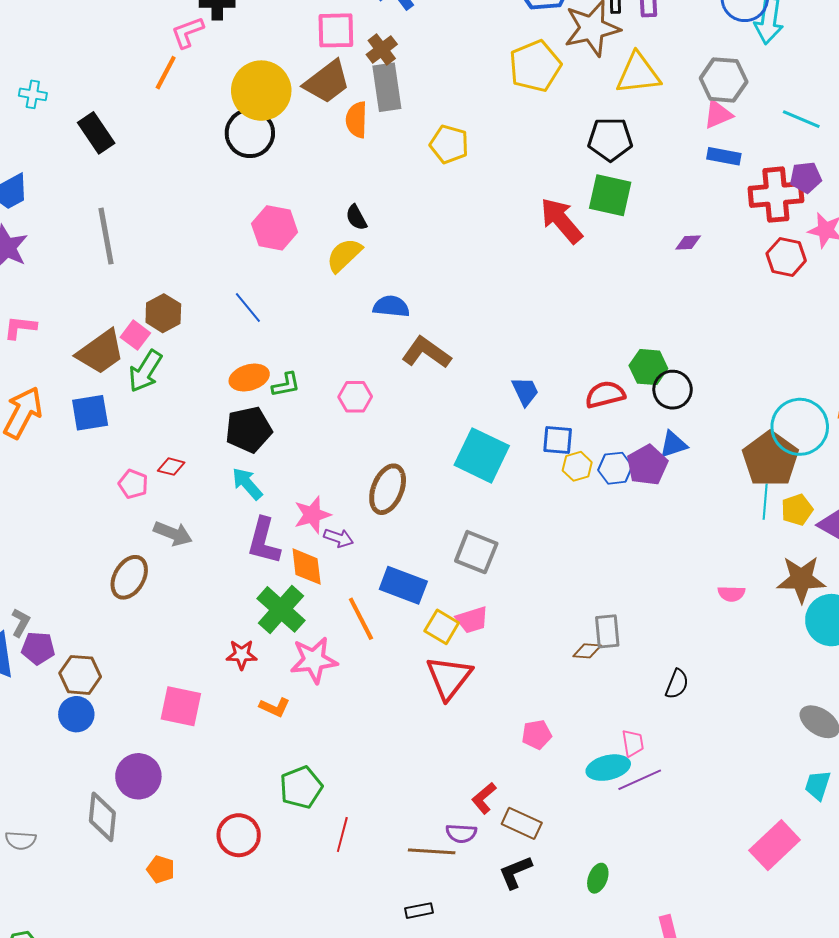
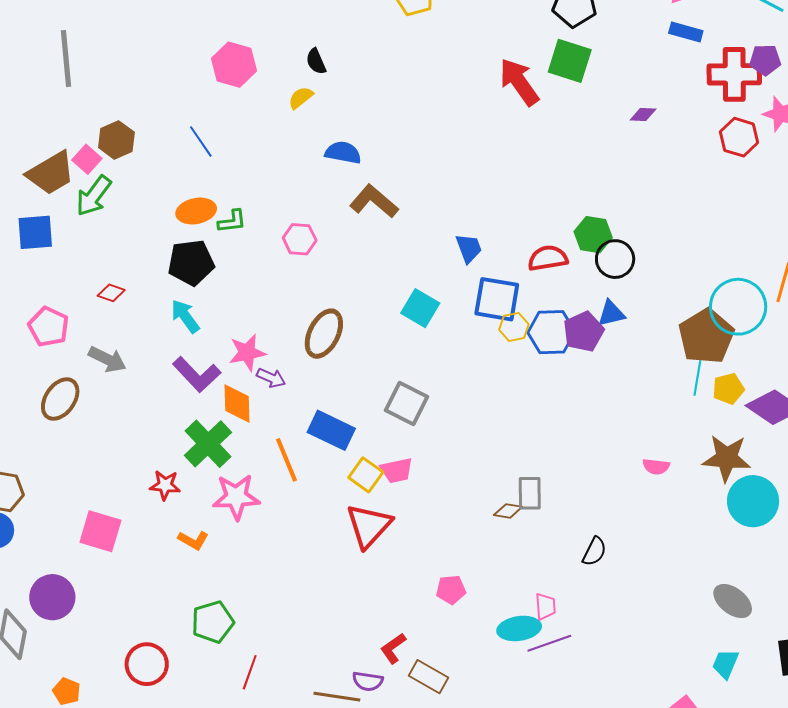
yellow semicircle: (344, 255) -> (301, 98), size x0.7
blue square: (558, 440) -> (497, 299), size x1.5
cyan square: (482, 455) -> (420, 308), size x0.7
blue hexagon: (615, 468) -> (551, 332), size x1.4
pink pentagon: (133, 484) -> (49, 327), moved, size x1.4
purple L-shape: (264, 541) -> (197, 374), turned -63

